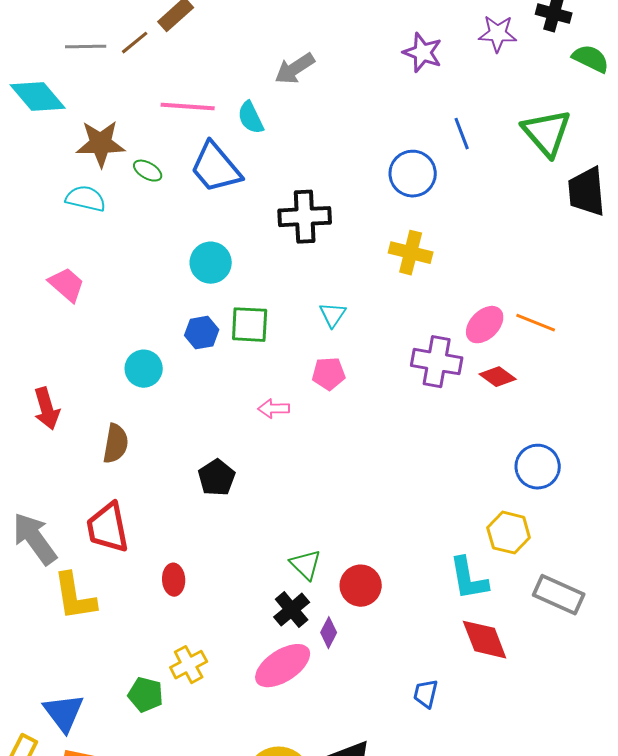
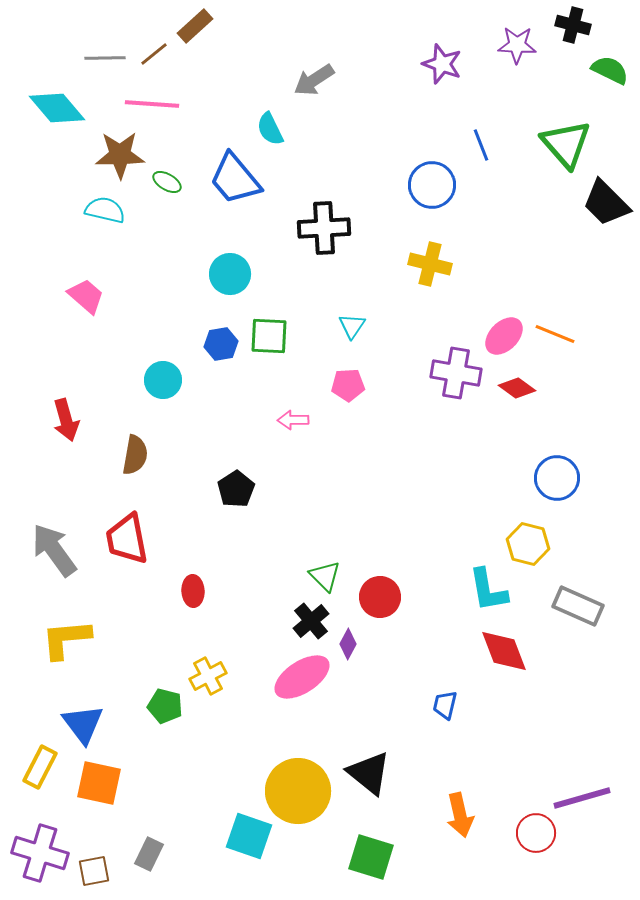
pink line: (188, 107) -> (152, 104), moved
black trapezoid: (587, 192) -> (606, 203), turned -40
yellow L-shape: (75, 597) -> (66, 639), moved, turned 94

